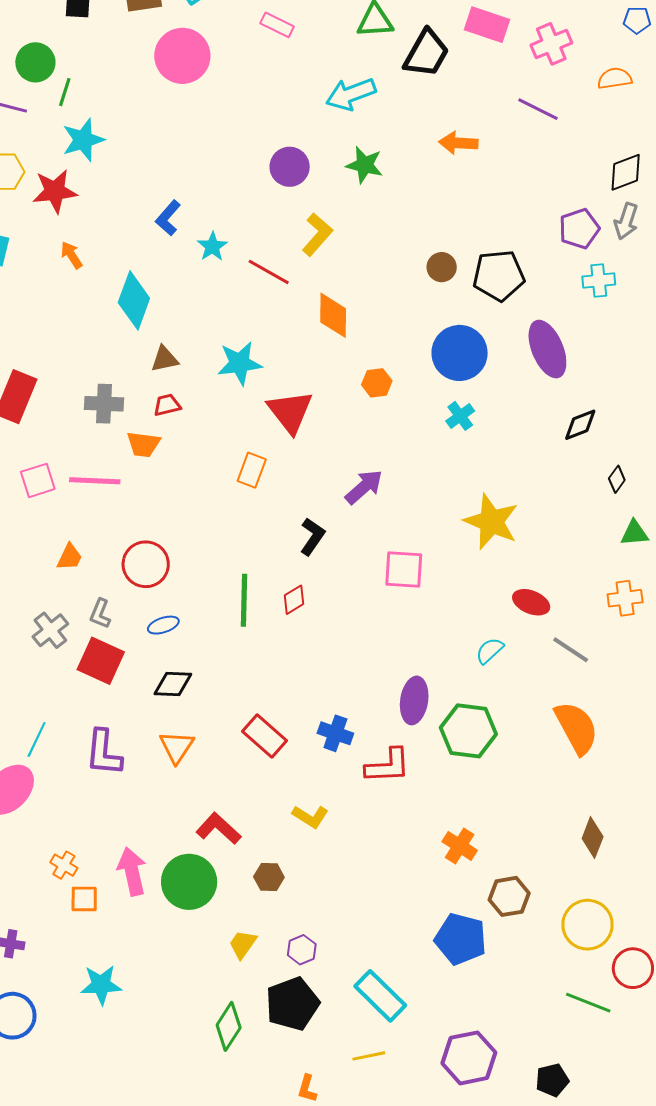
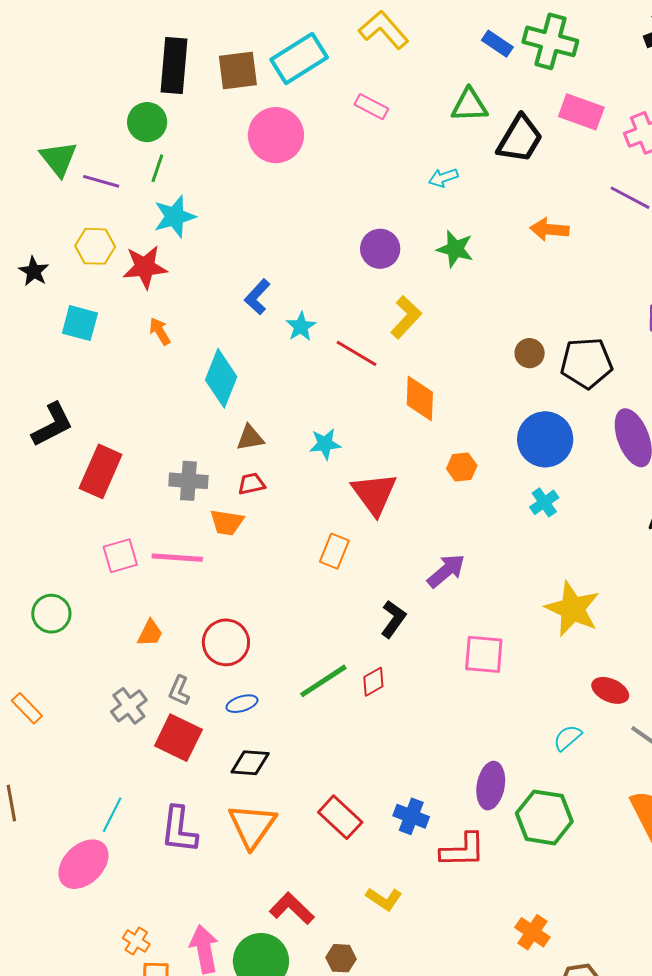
green circle: (35, 62) -> (147, 122), moved
cyan arrow: (351, 94) -> (443, 178), size x0.6
cyan star: (240, 363) -> (325, 444), size x0.7
green line: (244, 600) -> (323, 681), turned 54
orange triangle: (177, 747) -> (252, 826), size x1.4

